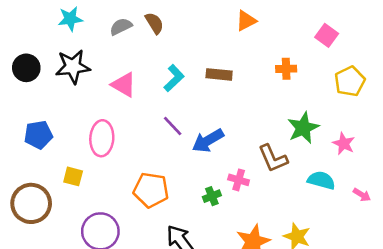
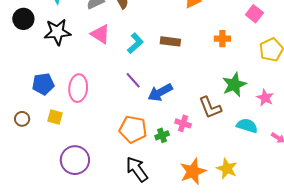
black circle: (26, 68) -> (23, 19), moved
pink triangle: (124, 85) -> (100, 34), moved
blue pentagon: (38, 135) -> (43, 84), moved
orange pentagon: (151, 190) -> (133, 129), moved
brown circle: (31, 203) -> (22, 119), moved, size x0.5

